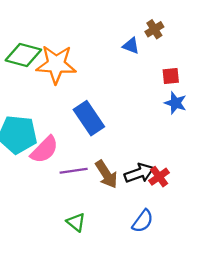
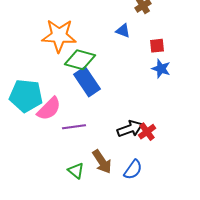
blue triangle: (131, 46) -> (123, 31), moved
green diamond: (23, 55) -> (80, 60), moved
brown arrow: (106, 174) -> (102, 162), moved

